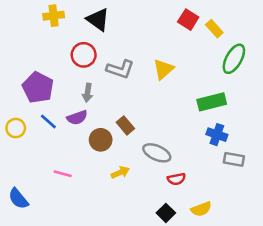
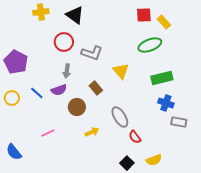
red square: (188, 20) -> (144, 15), turned -35
green ellipse: (234, 59) -> (150, 45), moved, turned 40
yellow triangle: (163, 69) -> (121, 71), moved, turned -30
purple pentagon: (38, 88) -> (16, 62), moved
brown rectangle: (125, 125) -> (96, 88), moved
gray ellipse: (157, 153) -> (120, 117), turned 35
pink line: (63, 174) -> (48, 133), turned -40
red semicircle: (176, 179) -> (135, 137), turned 64

